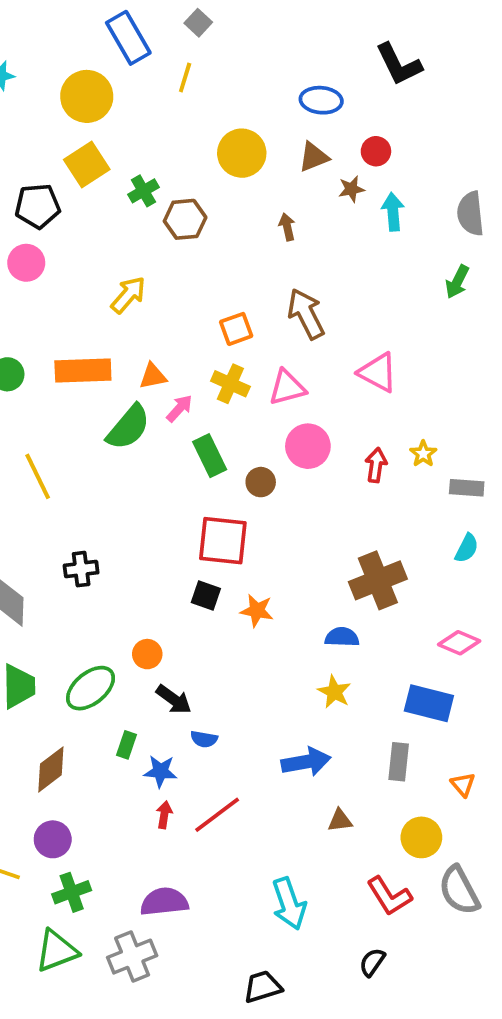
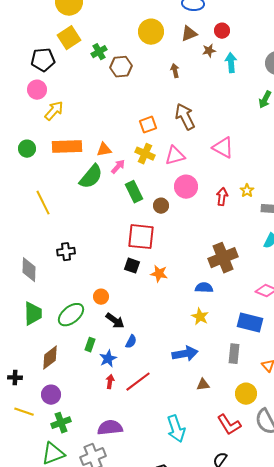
yellow arrow: (128, 295) -> (54, 111), moved
blue semicircle: (204, 739) -> (131, 342), turned -72
blue star: (160, 771) -> (108, 359), turned -30

